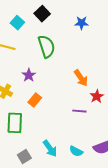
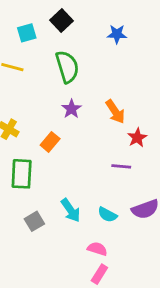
cyan square: (17, 23) -> (27, 33), turned 32
purple star: (29, 75) -> (71, 109), moved
purple line: (79, 111) -> (121, 166), moved

